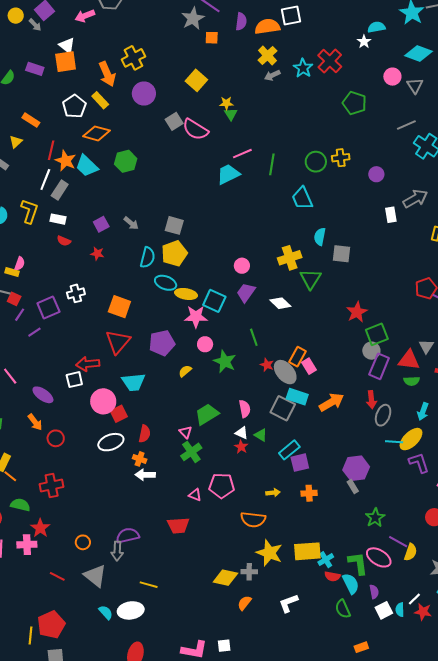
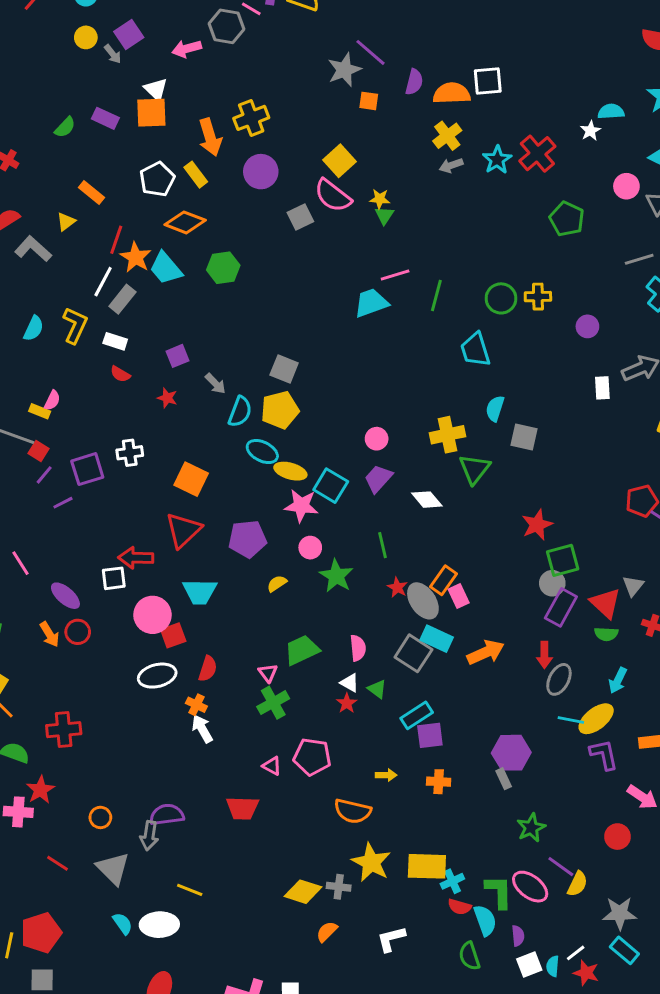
pink semicircle: (195, 129) -> (333, 196), moved
gray arrow: (131, 223) -> (215, 384), moved
red triangle: (409, 360) -> (605, 603), turned 30
red circle: (56, 438) -> (78, 632), moved
white arrow: (145, 475) -> (202, 729), turned 54

